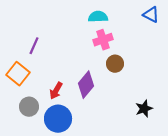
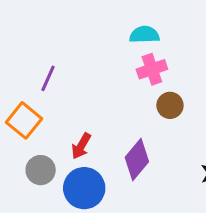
purple diamond: (86, 85) -> (137, 160), moved

